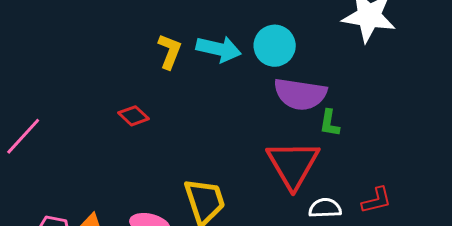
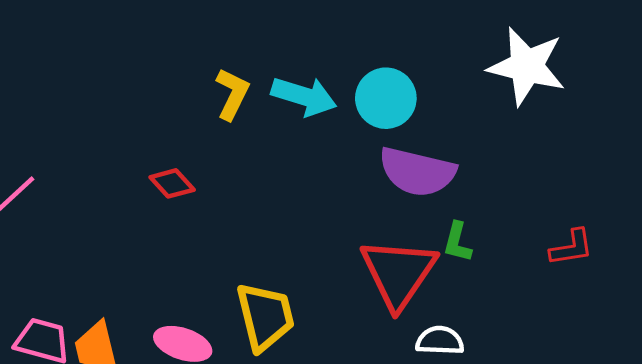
green L-shape: (330, 123) -> (457, 242), moved
red L-shape: (376, 200) -> (571, 248), moved

